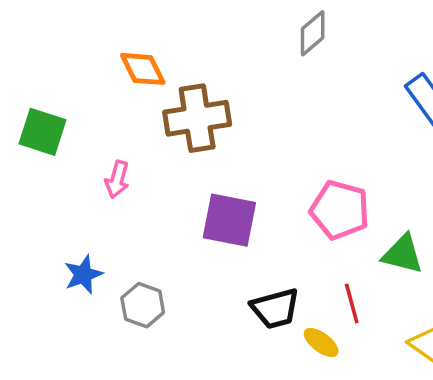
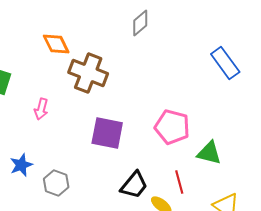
gray diamond: (313, 33) -> (140, 23), moved
brown cross: (197, 118) -> (88, 73), turned 30
black trapezoid: (275, 308) -> (134, 185), turned -36

